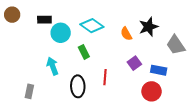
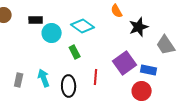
orange semicircle: (126, 34) -> (117, 11), moved
purple square: (134, 63) -> (125, 63), size x1.6
cyan arrow: (53, 66) -> (44, 78), moved
gray rectangle: (29, 91) -> (19, 80), moved

